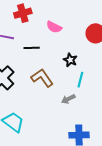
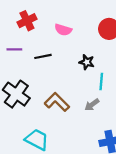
brown L-shape: (42, 78) -> (57, 102), moved

